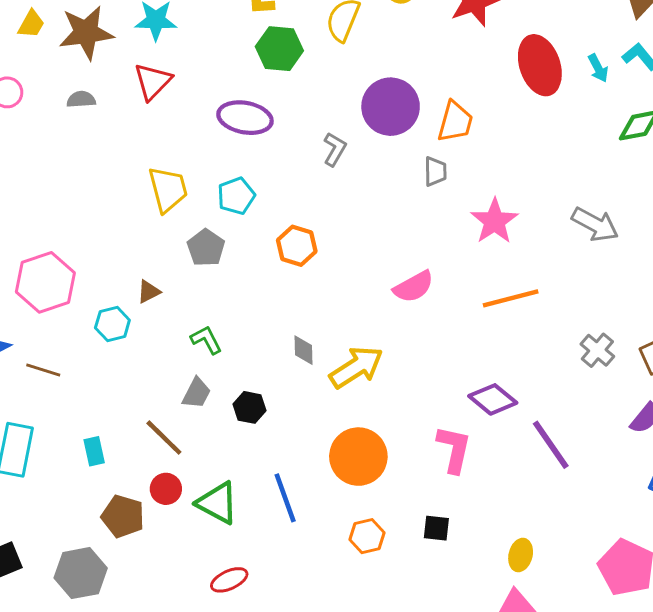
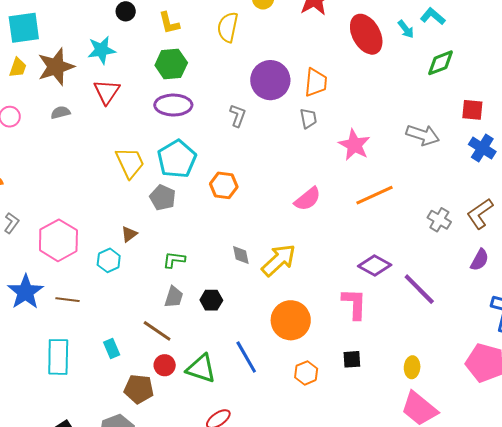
green hexagon: (279, 49) -> (171, 64), moved
cyan pentagon: (236, 196) -> (177, 159), size x1.5
green L-shape: (206, 340) -> (174, 260), turned -45

